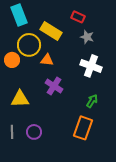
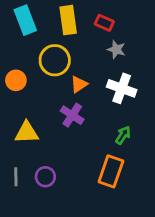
yellow rectangle: (51, 31) -> (68, 20), moved, turned 50
yellow circle: (29, 45) -> (55, 60), moved
orange triangle: (47, 60) -> (79, 84), moved, turned -40

